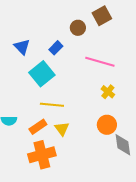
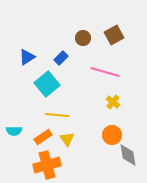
brown square: (102, 16) -> (114, 35), moved
blue triangle: (22, 47) -> (27, 57), turned 42

